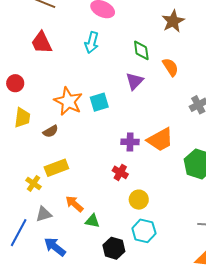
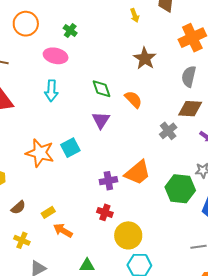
brown star: (173, 21) -> (145, 58), moved
brown semicircle: (51, 131) -> (18, 207), moved
yellow rectangle: (56, 168) -> (48, 212), moved, size x0.6
yellow circle: (139, 200) -> (128, 235), size x1.4
orange arrow: (74, 204) -> (63, 230), moved

